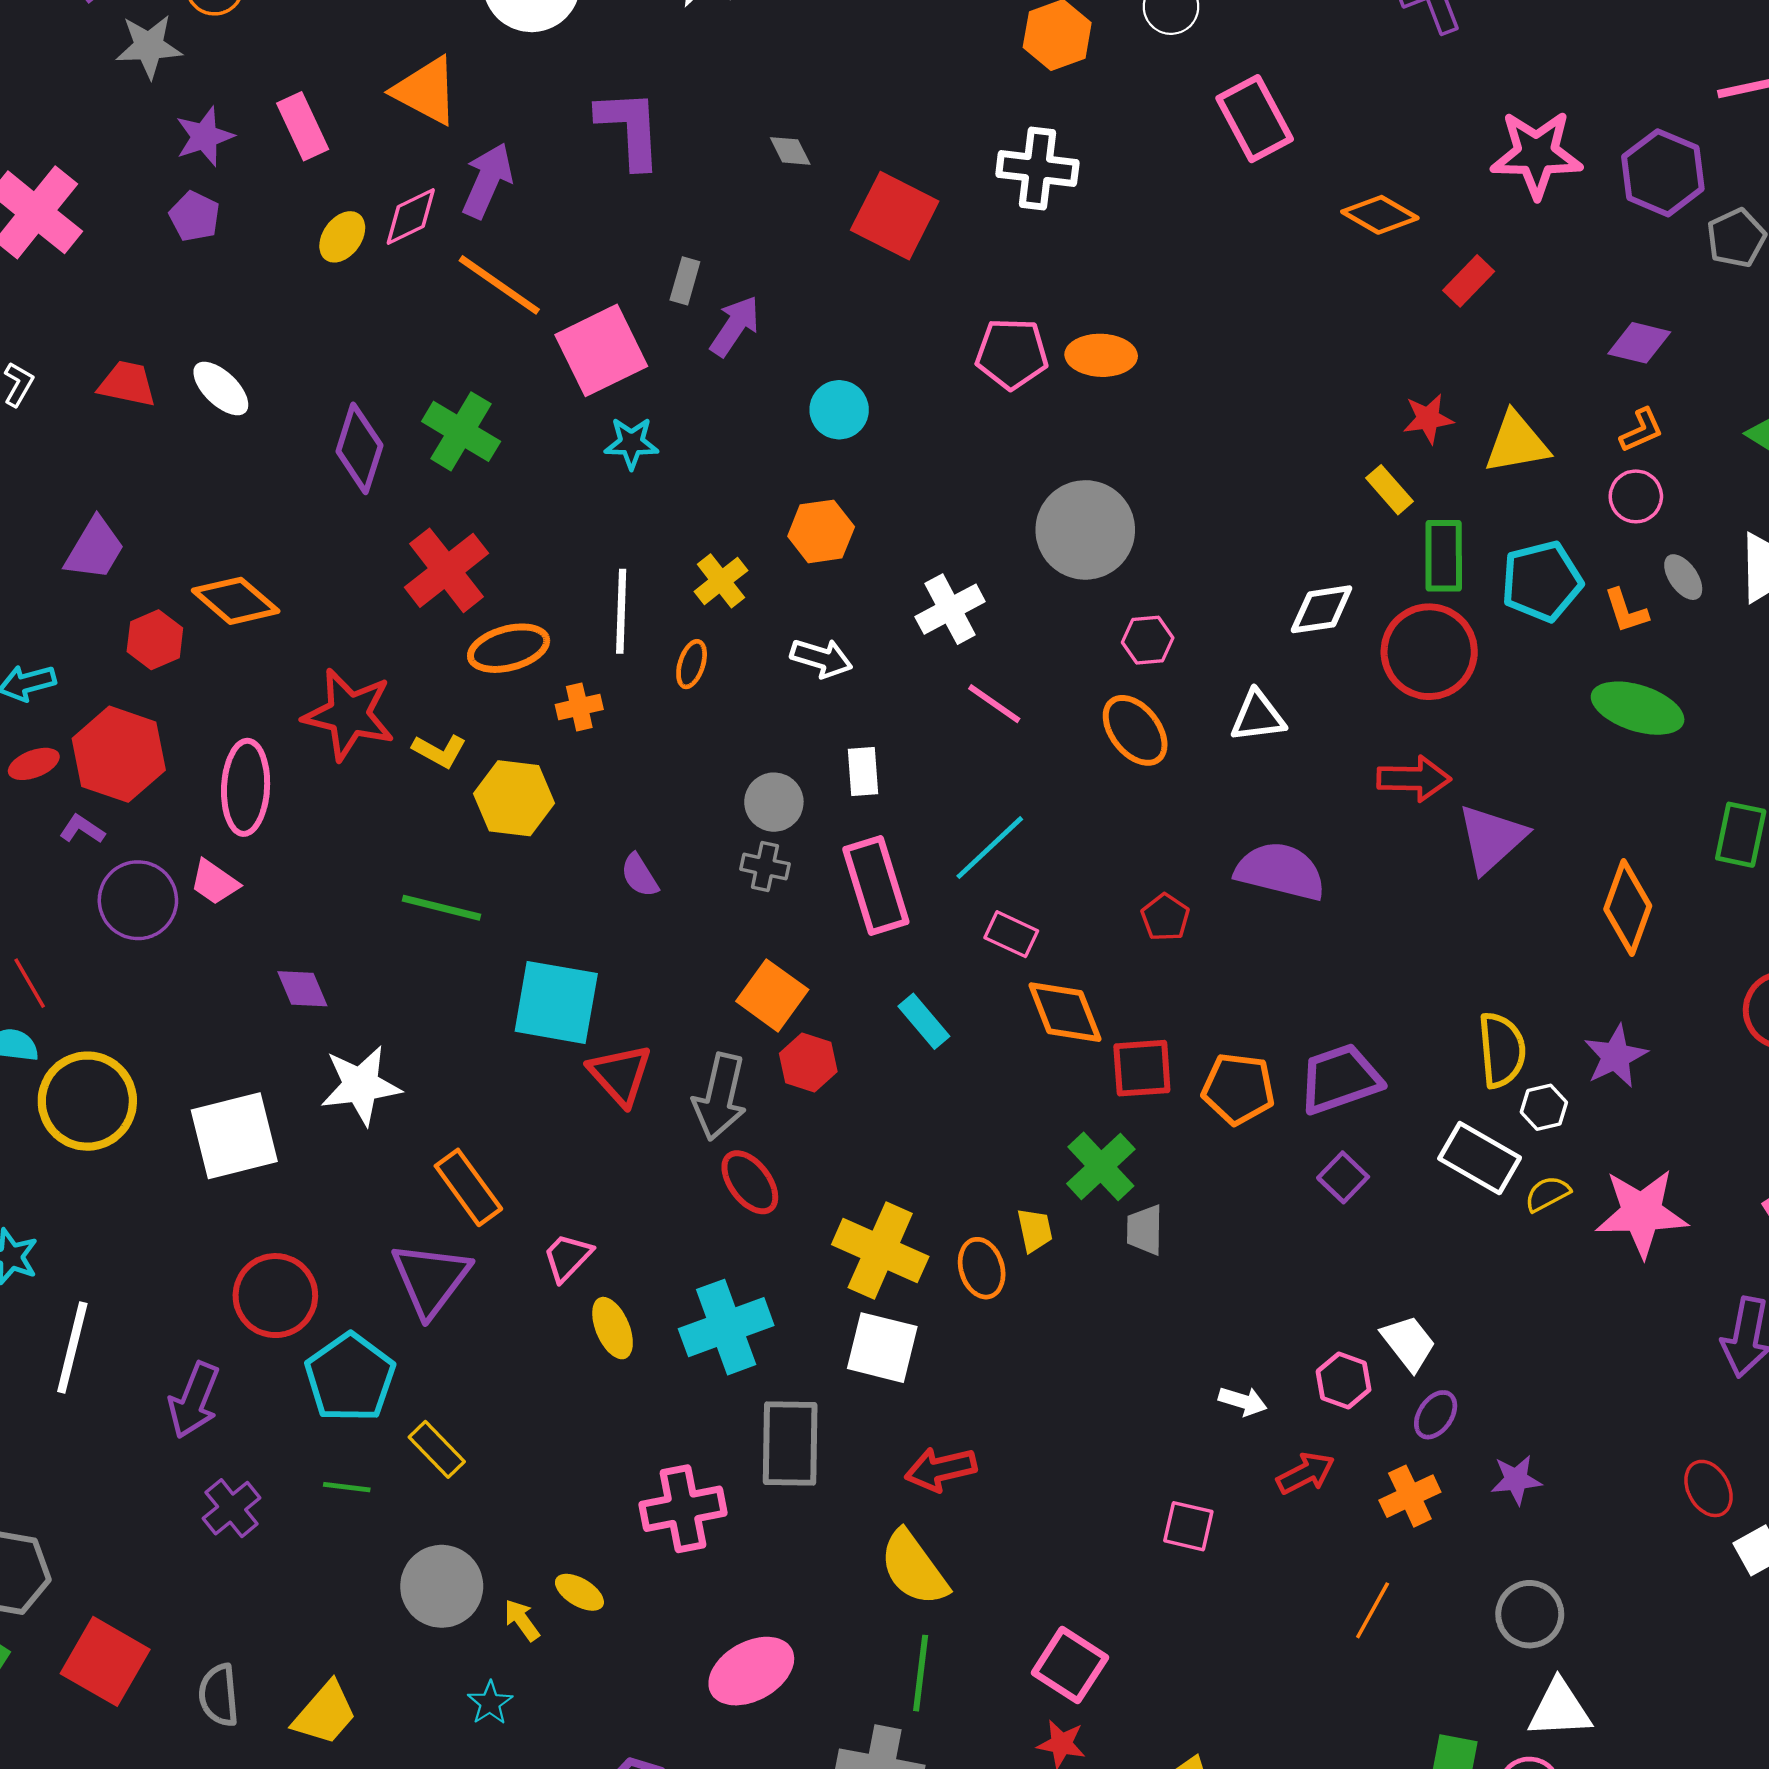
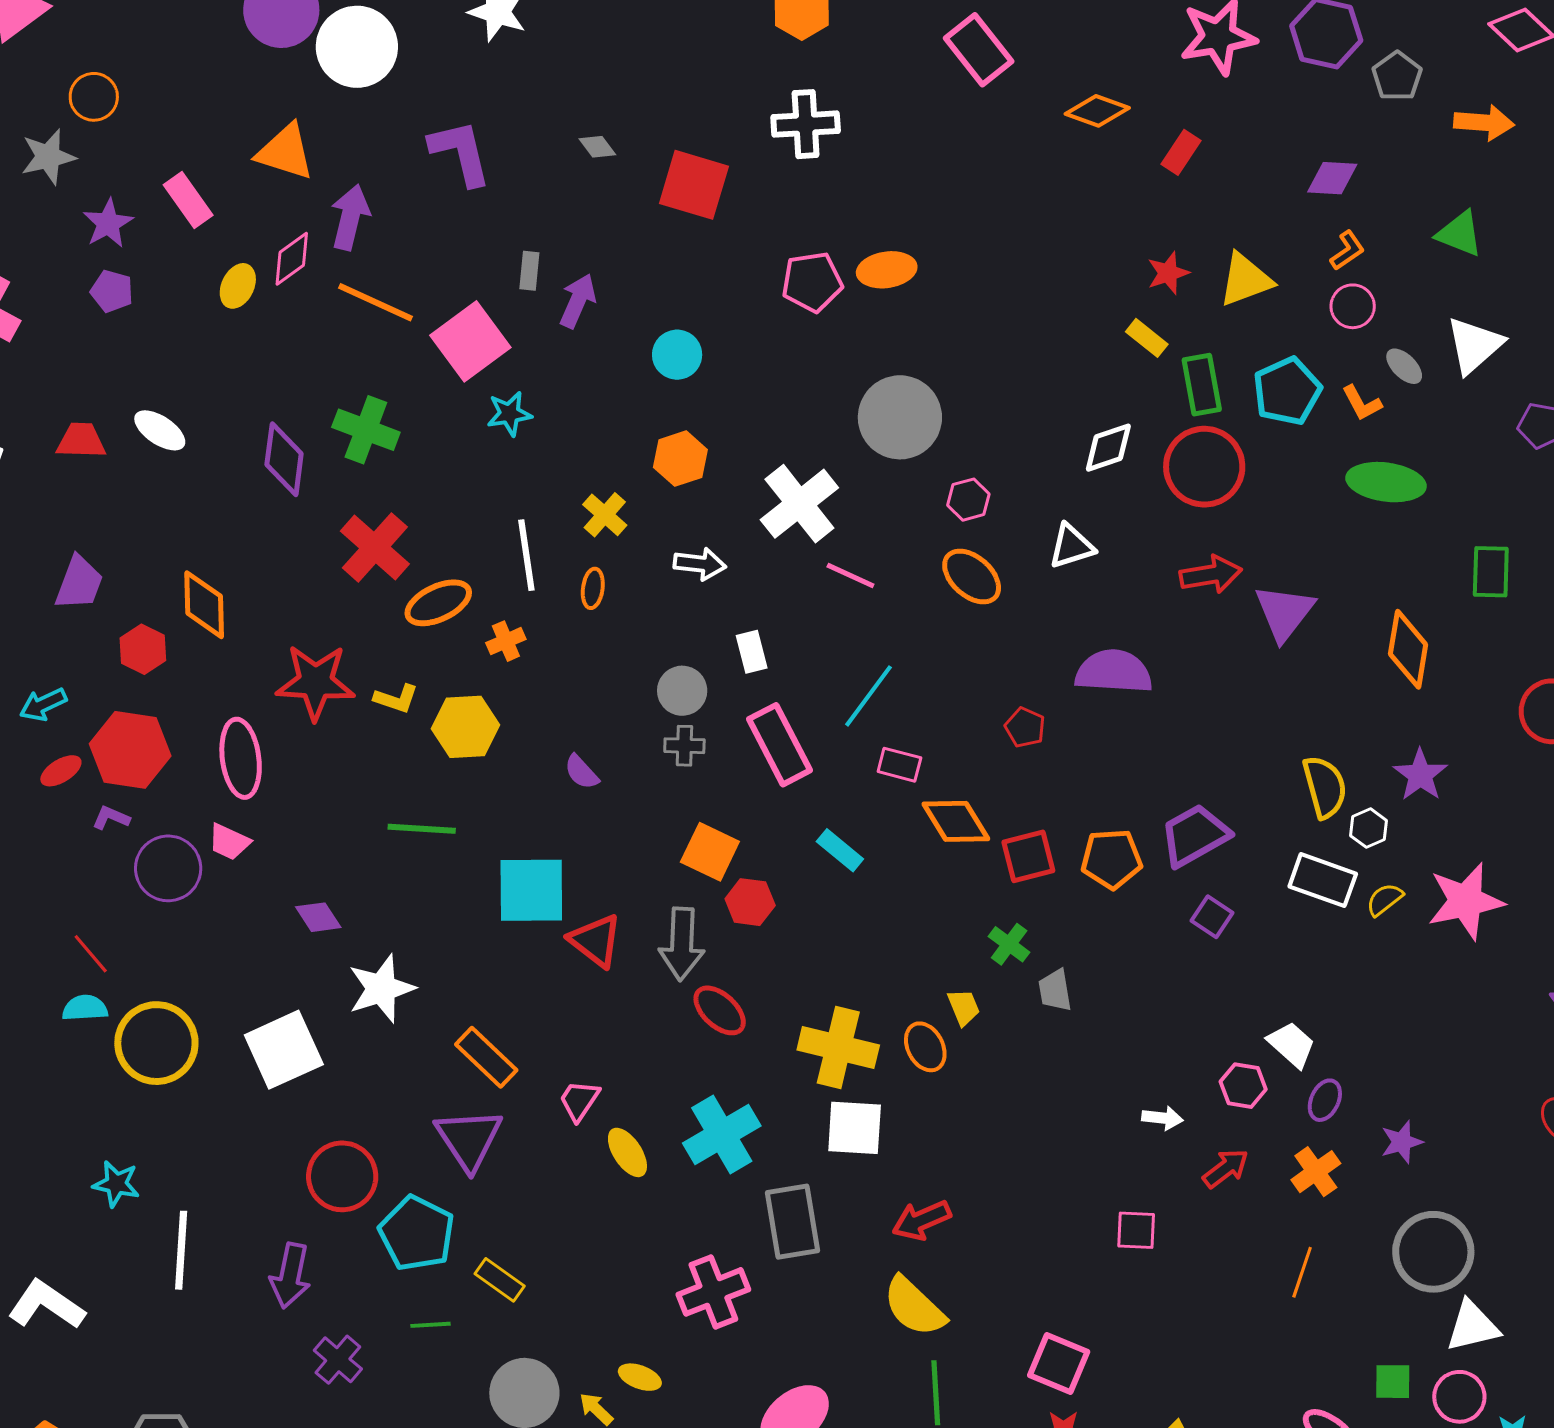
orange diamond: (236, 601) -> (204, 605), turned 58
white cross: (950, 609) -> (799, 504), size x1.4
green cross: (1101, 1166) -> (1009, 944), size x0.7
gray circle: (1530, 1614) -> (1433, 1252), size x1.4

